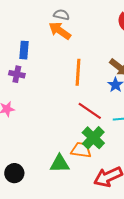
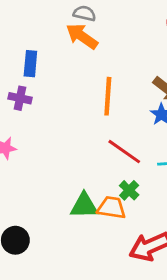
green cross: (93, 138) -> (129, 190), size x0.6
green triangle: (60, 164) -> (84, 206), moved

